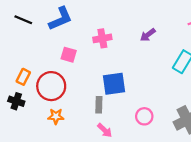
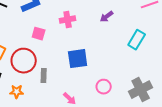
gray rectangle: (99, 105) -> (44, 76), moved
orange star: (56, 116) -> (17, 92), moved

